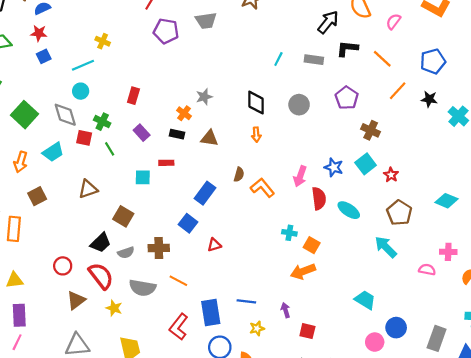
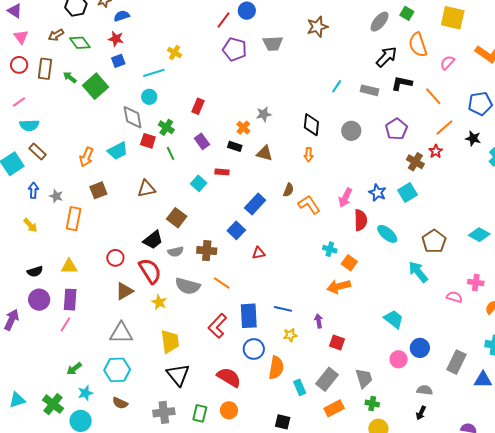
green square: (25, 115) -> (95, 86), moved
red star: (391, 175) -> (436, 151), moved
cyan square: (143, 177) -> (199, 183), turned 35

